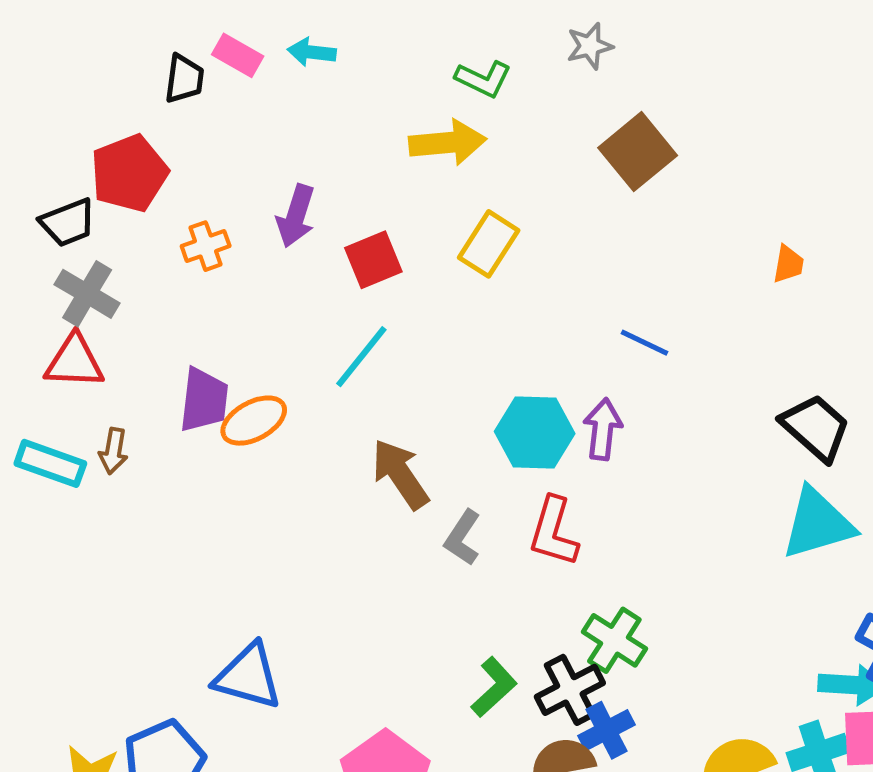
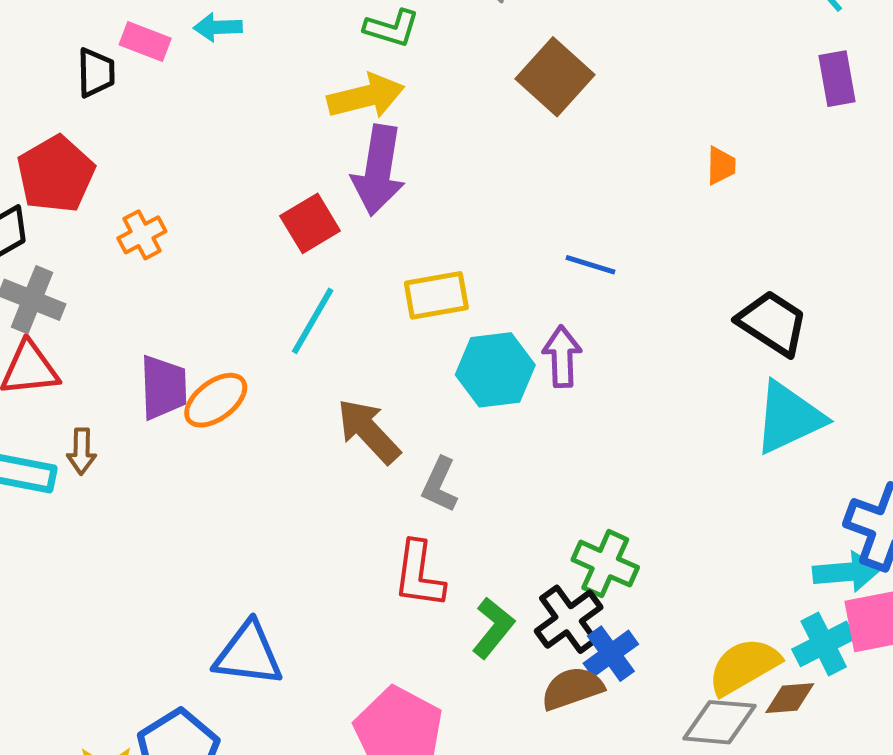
purple arrow: (296, 216) -> (378, 170), moved, size x1.4
yellow rectangle: (489, 244) -> (436, 295), moved, turned 56
red L-shape: (554, 532) -> (419, 575), moved

